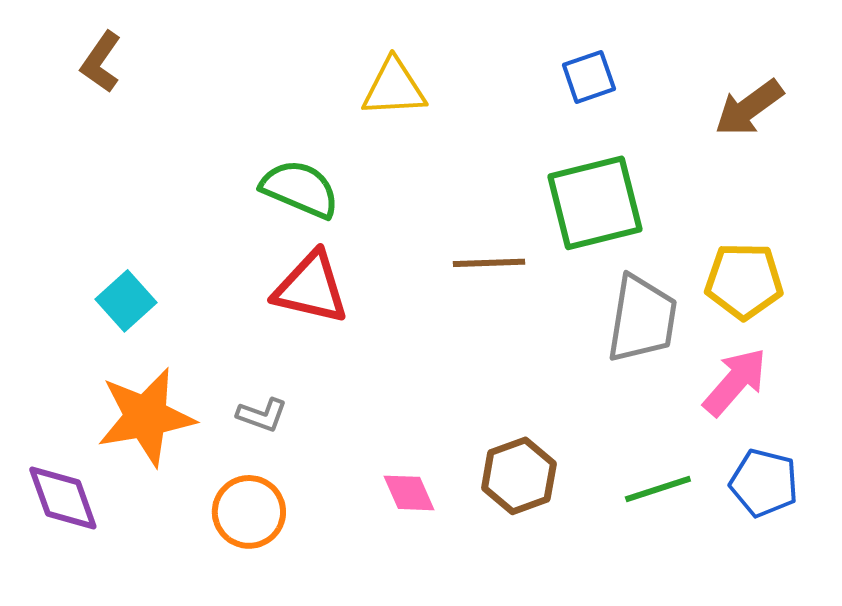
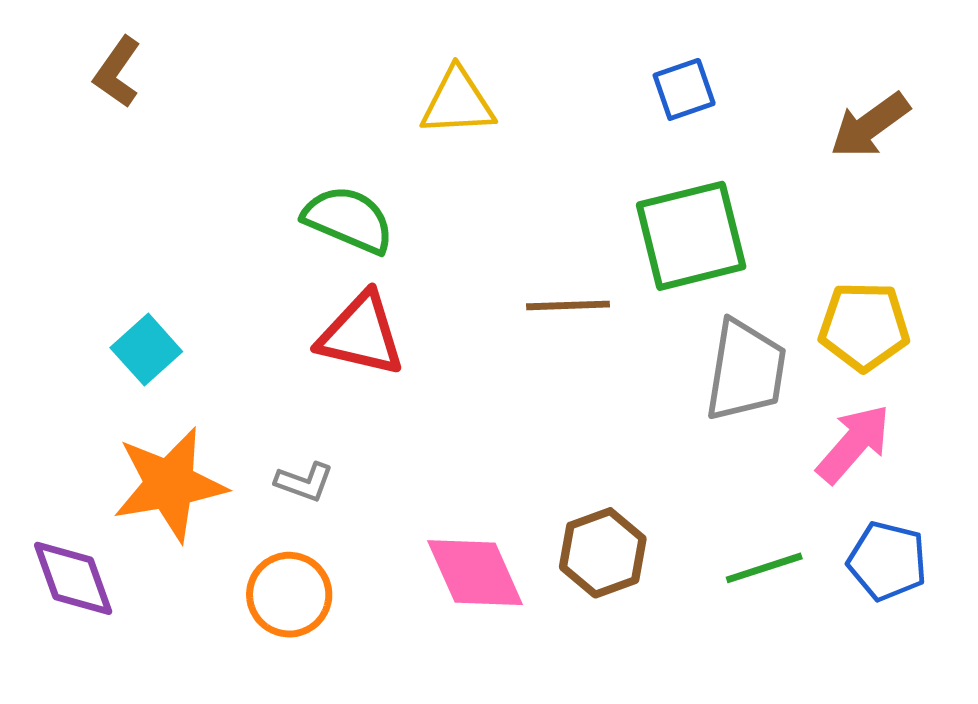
pink diamond: (409, 493) -> (475, 573), size x1.6

